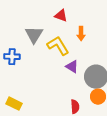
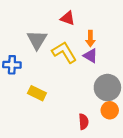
purple triangle: (72, 67) -> (90, 56), moved
yellow rectangle: (14, 104) -> (37, 93), moved

